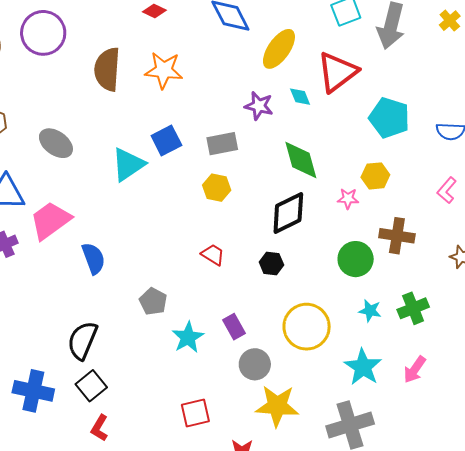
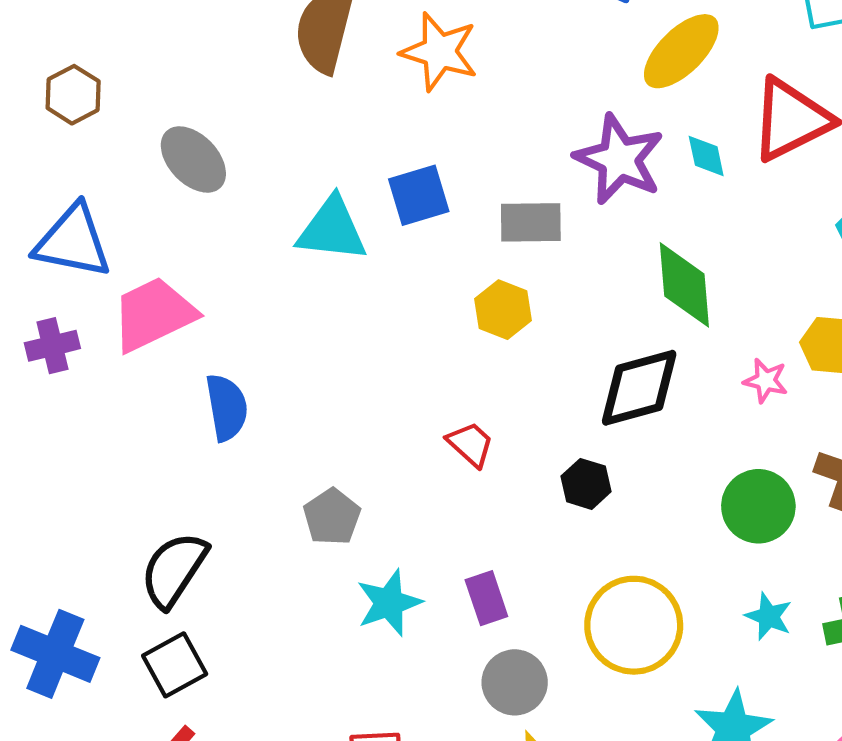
purple star: (259, 106) -> (619, 159), size x1.5
cyan triangle: (128, 164) -> (332, 229), turned 30

